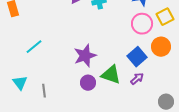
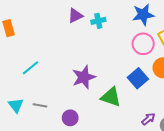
purple arrow: (137, 79) -> (148, 119), moved
purple circle: (88, 83) -> (70, 118), moved
gray line: (44, 91) -> (40, 105), moved, turned -72

